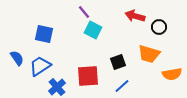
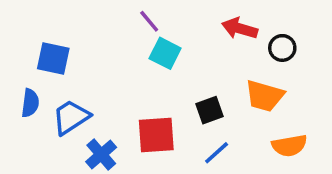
blue square: (44, 34) -> (53, 59), moved
blue semicircle: (17, 58) -> (30, 103), turned 42
orange semicircle: (172, 74) -> (289, 146), moved

